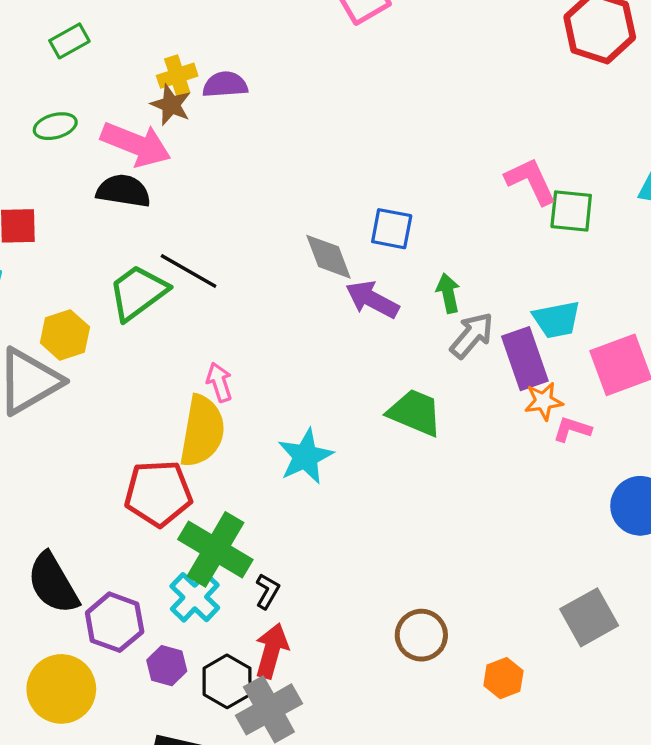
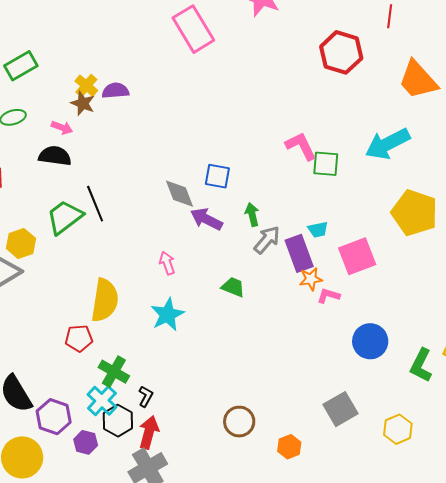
green rectangle: (69, 41) -> (21, 66), size x1.4
yellow cross: (177, 76) -> (86, 86), turned -30
pink arrow: (136, 144) -> (62, 128), size x0.5
black line: (189, 271) -> (95, 204), turned 39
cyan trapezoid: (557, 320) -> (318, 229), size x0.7
pink arrow: (219, 382) -> (167, 263), moved
green trapezoid: (415, 413) -> (233, 287), size x0.7
red pentagon: (158, 493) -> (79, 338), size x0.7
green cross: (215, 549) -> (114, 372), size x0.7
black hexagon: (227, 681) -> (118, 421), moved

